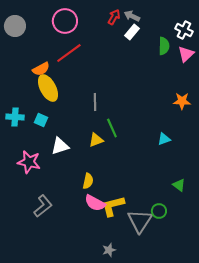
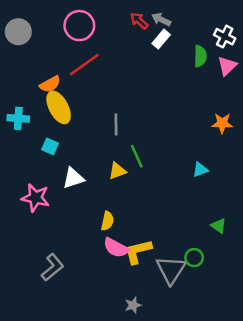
red arrow: (114, 17) -> (139, 21), turned -77
cyan cross: (15, 117) -> (18, 118), moved
gray L-shape: (43, 206) -> (52, 267), moved

